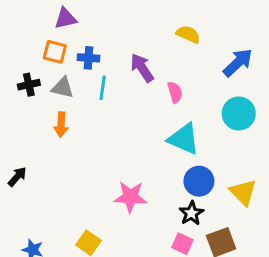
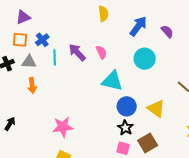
yellow semicircle: (188, 34) -> (103, 14), turned 70
blue cross: (88, 58) -> (42, 40), turned -32
purple arrow: (142, 68) -> (77, 52), moved
pink star: (130, 197) -> (63, 127), moved

